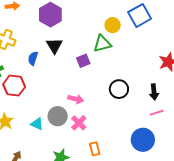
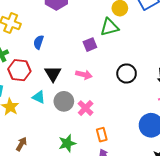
black triangle: (54, 46) -> (53, 74), moved
pink arrow: (76, 99) -> (84, 75), moved
cyan triangle: (37, 124) -> (39, 97), moved

